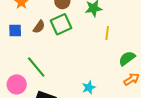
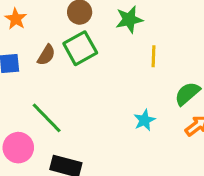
cyan star: (89, 87) -> (144, 120), moved

